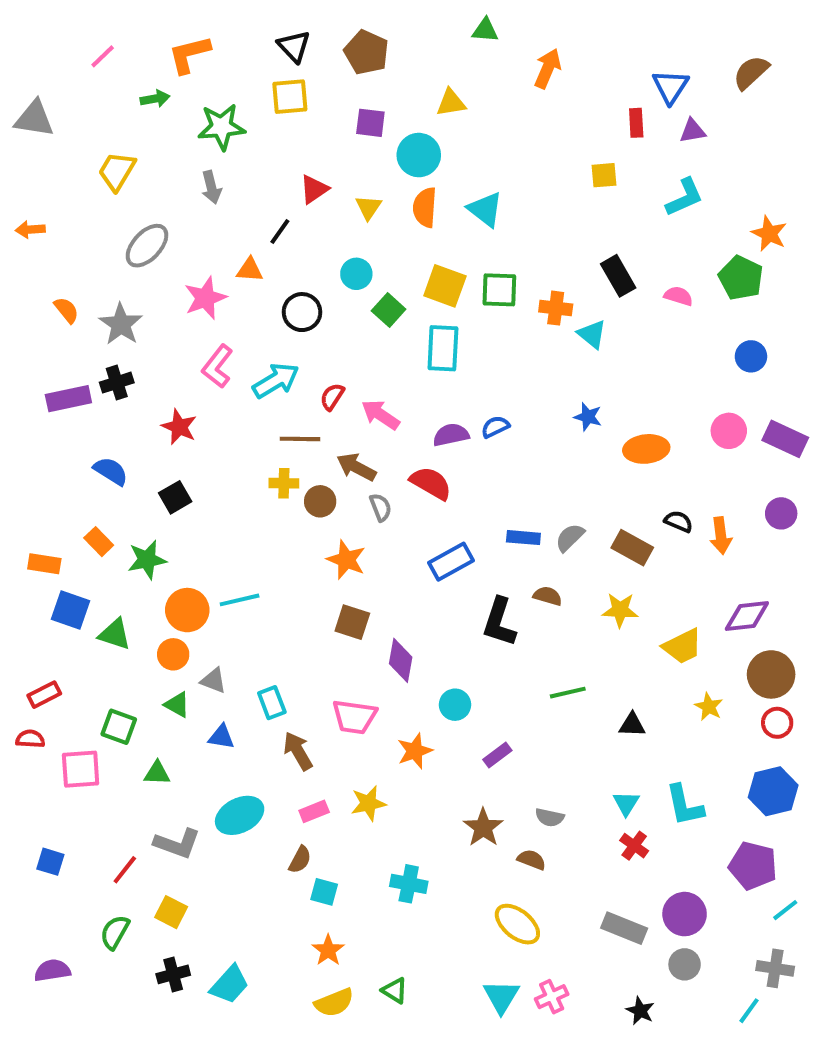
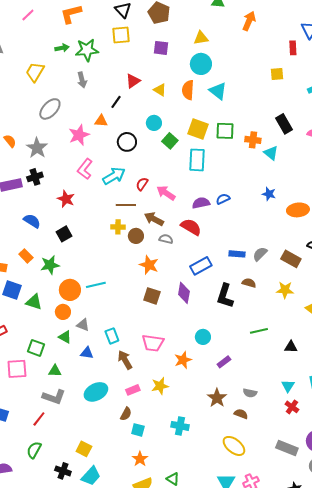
green arrow: (155, 99) -> (62, 48), moved
cyan circle: (419, 155) -> (201, 64), moved
yellow triangle: (368, 207) -> (160, 90), turned -32
gray semicircle: (381, 507) -> (166, 239), turned -56
purple diamond: (401, 660) -> (184, 293), moved
gray L-shape: (177, 844) -> (54, 397), moved
yellow square: (171, 912) -> (84, 449), moved
black cross: (173, 974) -> (63, 471), turned 35

